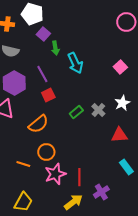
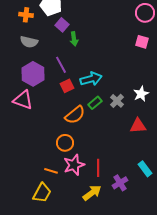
cyan arrow: (75, 63) -> (91, 79), moved, turned -80
pink square: (120, 67) -> (142, 42), moved, turned -32
orange semicircle: (38, 124) -> (75, 115), moved
orange line: (23, 164) -> (51, 171), moved
cyan rectangle: (126, 167) -> (145, 169), moved

